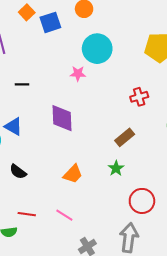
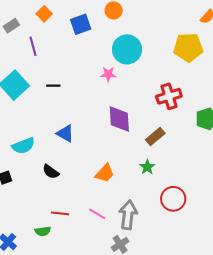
orange square: (27, 12) -> (44, 14), moved
red cross: (139, 97) -> (169, 96), size x1.4
purple diamond: (62, 118) -> (119, 119), moved
blue triangle: (13, 126) -> (65, 134), moved
gray arrow: (129, 238) -> (128, 215), moved

